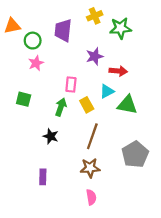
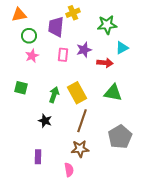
yellow cross: (95, 16) -> (73, 13), moved
orange triangle: (12, 26) -> (19, 15), moved
pink rectangle: (71, 84) -> (63, 55), moved
cyan triangle: (107, 91) -> (122, 48), moved
yellow rectangle: (87, 105) -> (77, 93), size x1.5
pink semicircle: (91, 197) -> (69, 170), moved

